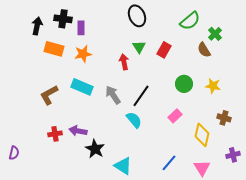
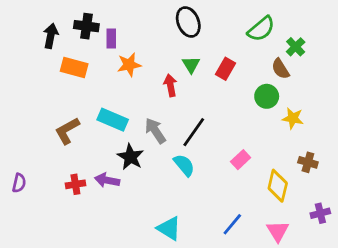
orange star: (83, 54) -> (129, 65), moved
green circle: (184, 84) -> (267, 96), moved
black star: (95, 149) -> (130, 157), moved
purple semicircle: (14, 153) -> (19, 183), moved

